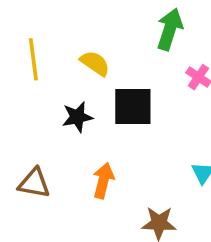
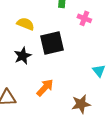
orange arrow: (103, 181) -> (45, 88), turned 42

